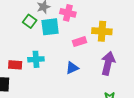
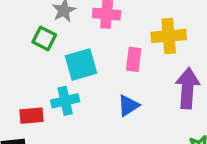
cyan square: (50, 27) -> (81, 64), moved
pink rectangle: (79, 42) -> (134, 59), turned -56

